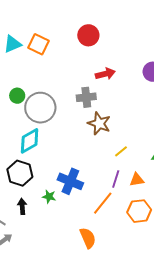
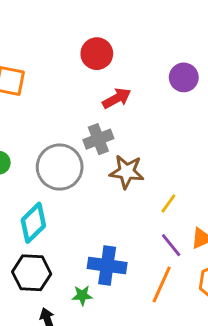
red circle: (88, 35) -> (97, 54), moved
gray circle: (40, 108) -> (60, 167), moved
purple line: (116, 179) -> (171, 245), turned -42

